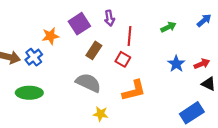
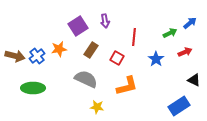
green arrow: (168, 27) -> (170, 33), moved
orange star: (50, 36) -> (59, 49), moved
red line: (129, 36) -> (134, 37), moved
blue star: (176, 64) -> (156, 59), moved
red arrow: (202, 64) -> (185, 52), moved

